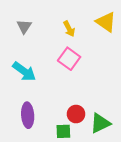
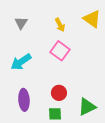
cyan arrow: (24, 71) -> (21, 62), turned 110
red circle: (76, 114) -> (59, 93), moved

